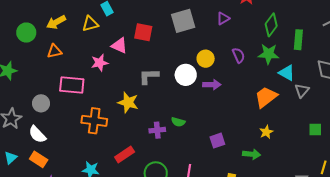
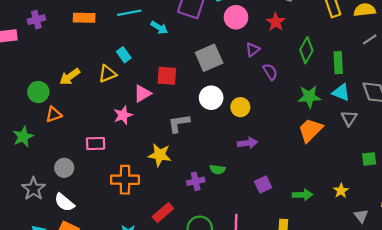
pink triangle: (119, 46) -> (142, 94), turned -48
orange triangle: (54, 51) -> (54, 115), moved
green star: (268, 54) -> (309, 97), moved
purple semicircle: (239, 55) -> (270, 72), moved
yellow circle: (206, 59) -> (240, 107), moved
cyan triangle: (287, 73) -> (341, 92), moved
white circle: (186, 75) -> (211, 98), moved
pink rectangle: (72, 85) -> (96, 143), size x0.7
purple arrow: (212, 85) -> (247, 143), moved
yellow star: (266, 132) -> (341, 191), moved

